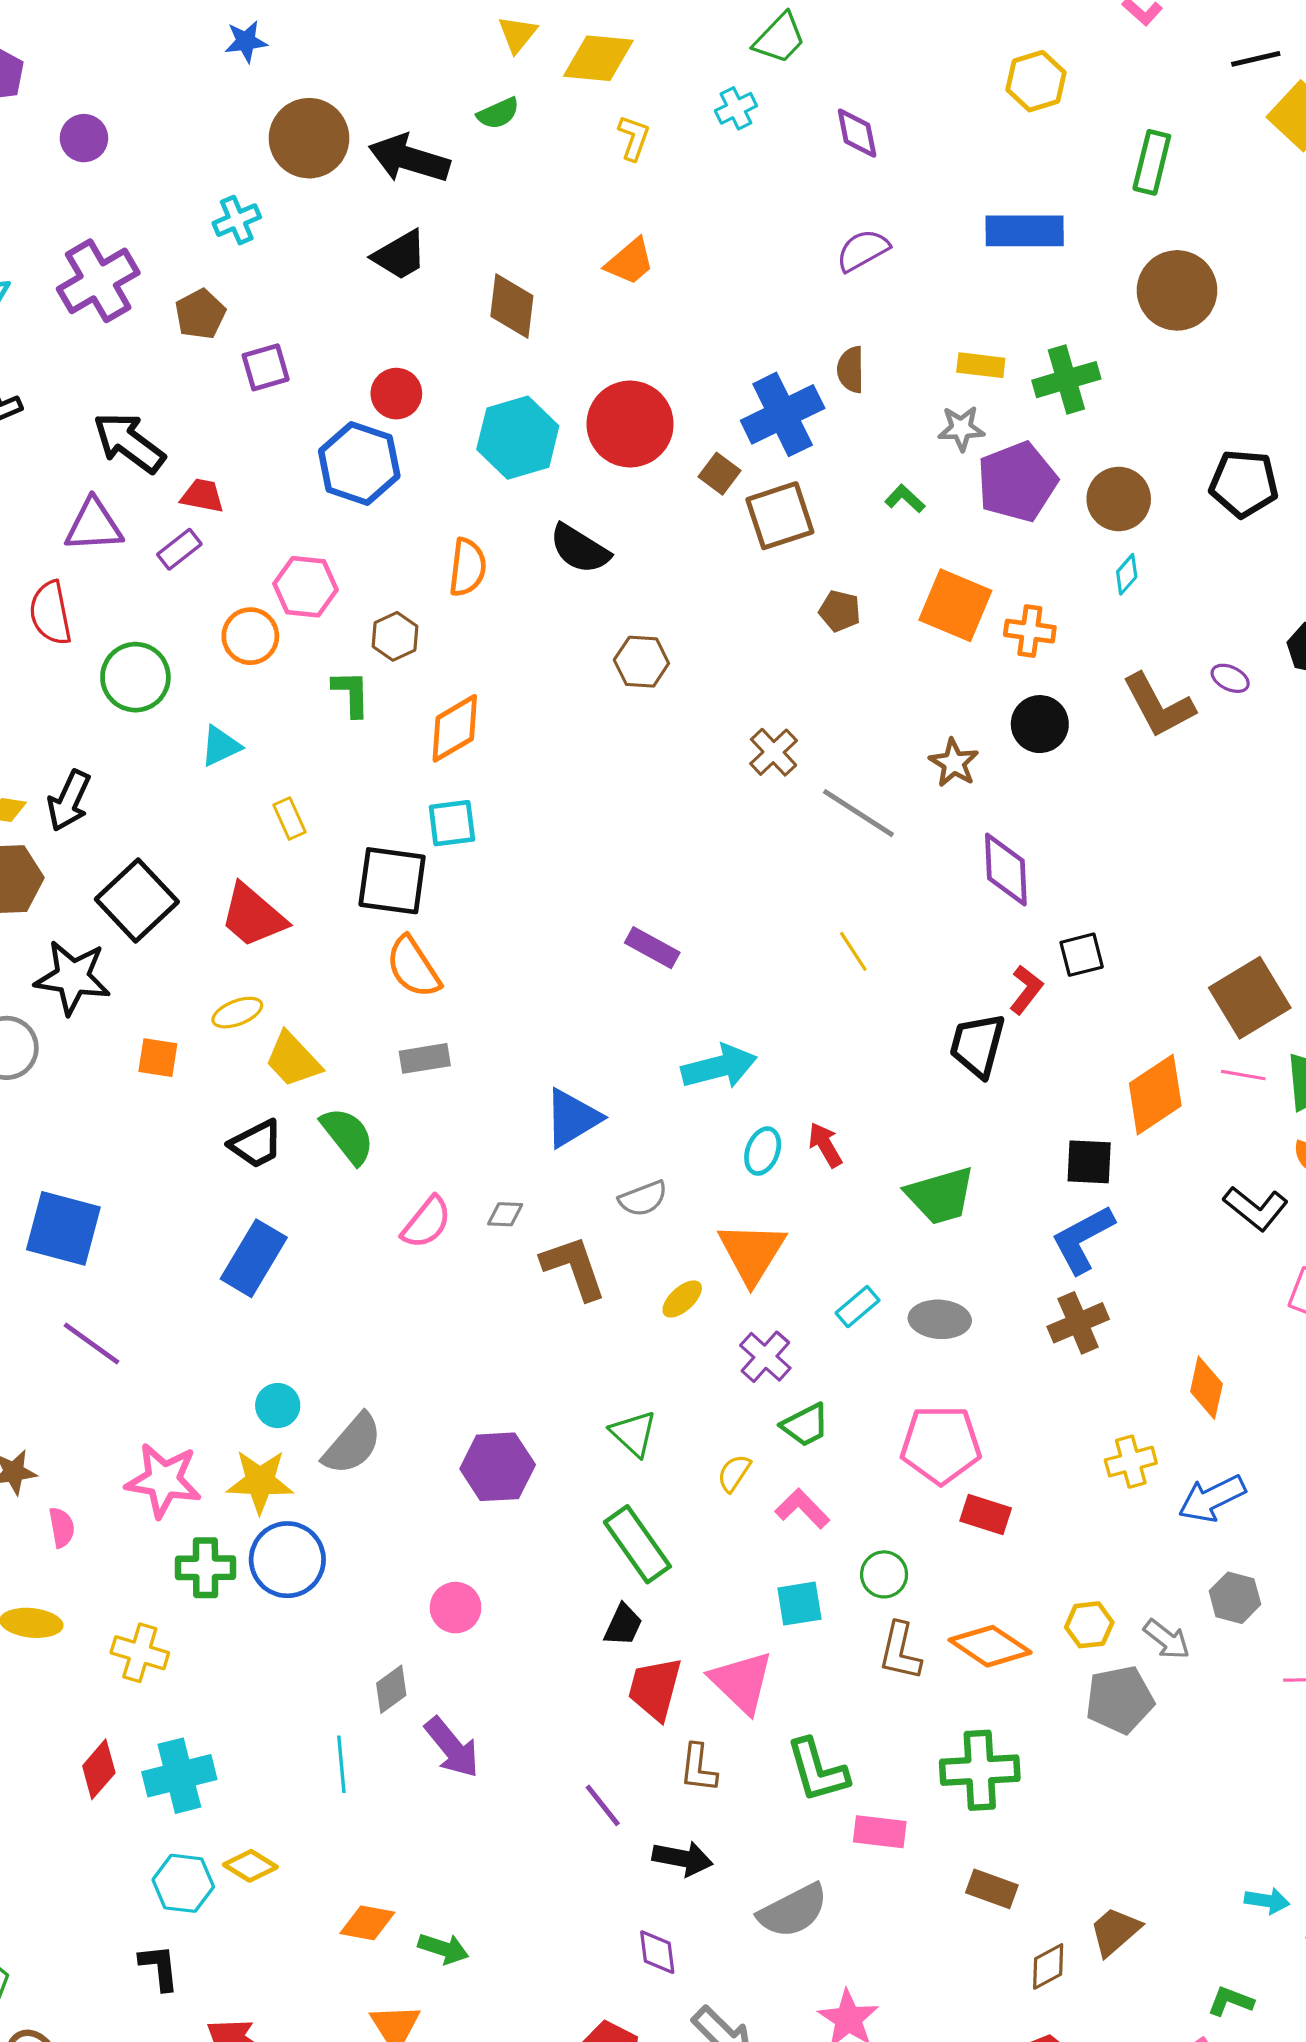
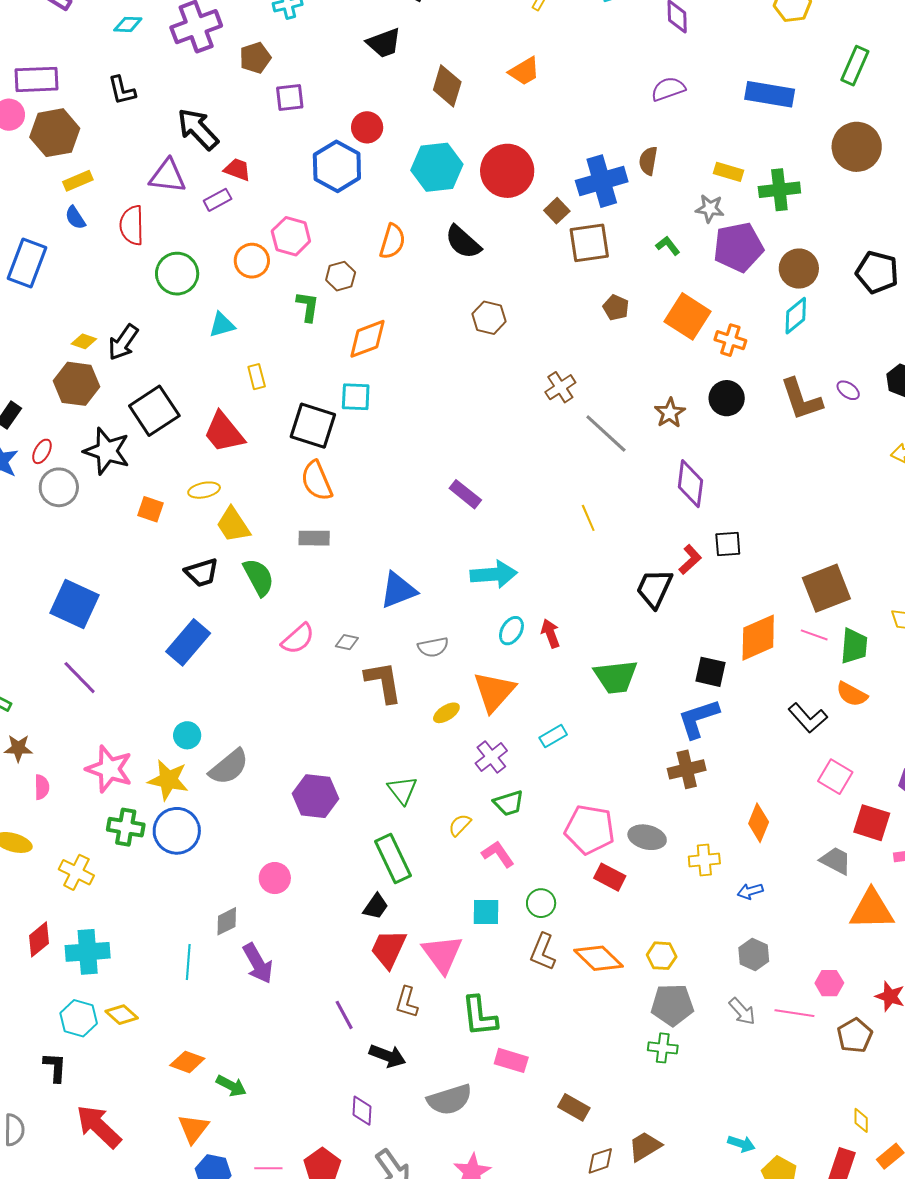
cyan diamond: (1127, 574) -> (796, 316), size x1.5
gray ellipse: (940, 1319) -> (647, 837), moved
blue arrow: (1212, 1498) -> (750, 891), size x0.6
gray arrow: (1167, 1639) -> (742, 1011), moved
green cross: (980, 1770) -> (663, 1048), moved, size x0.6

